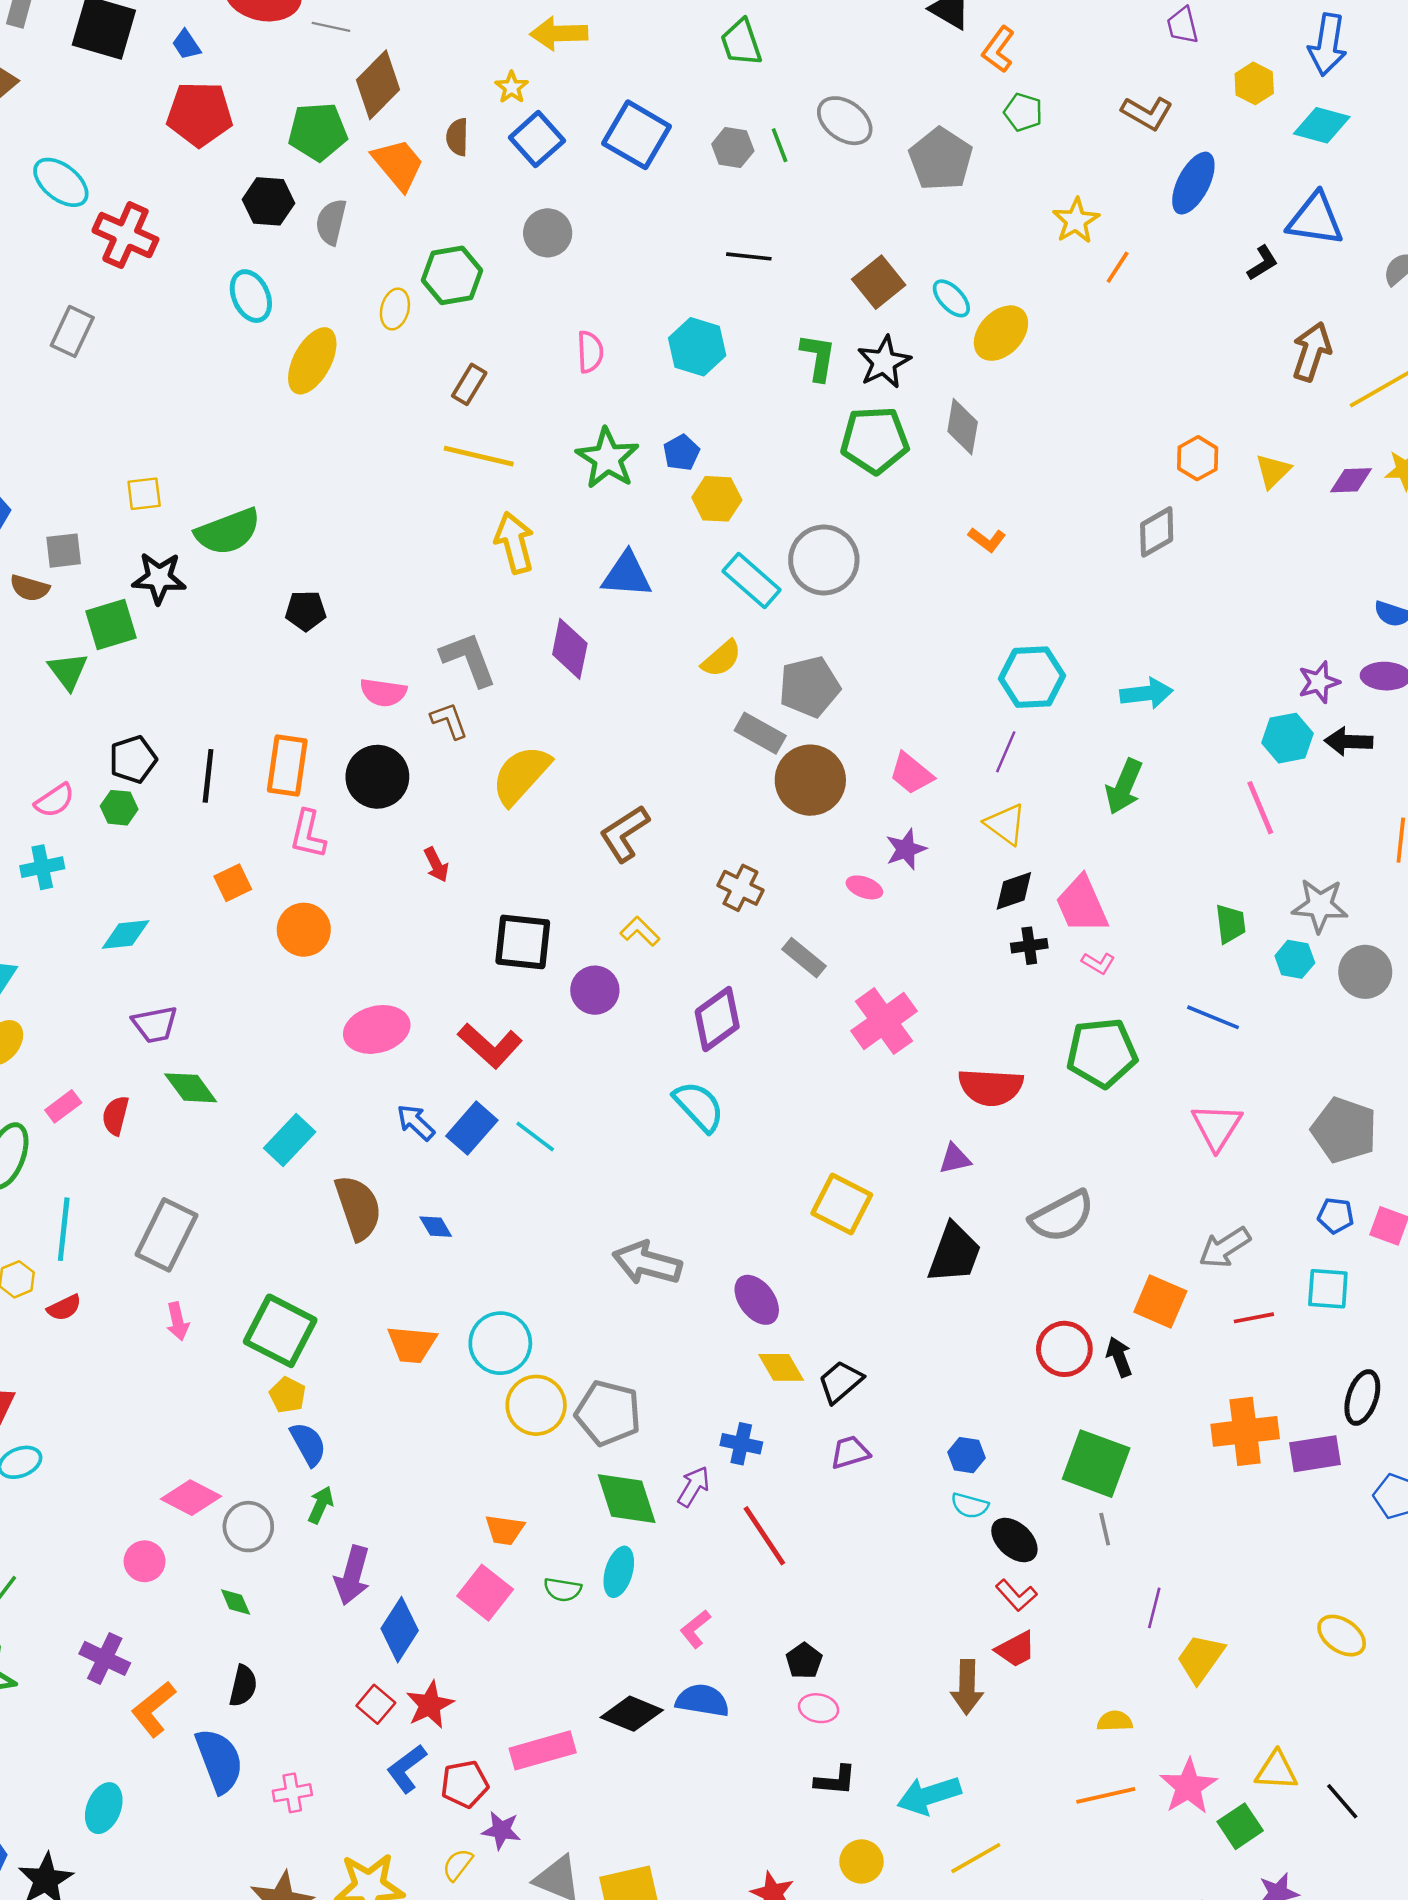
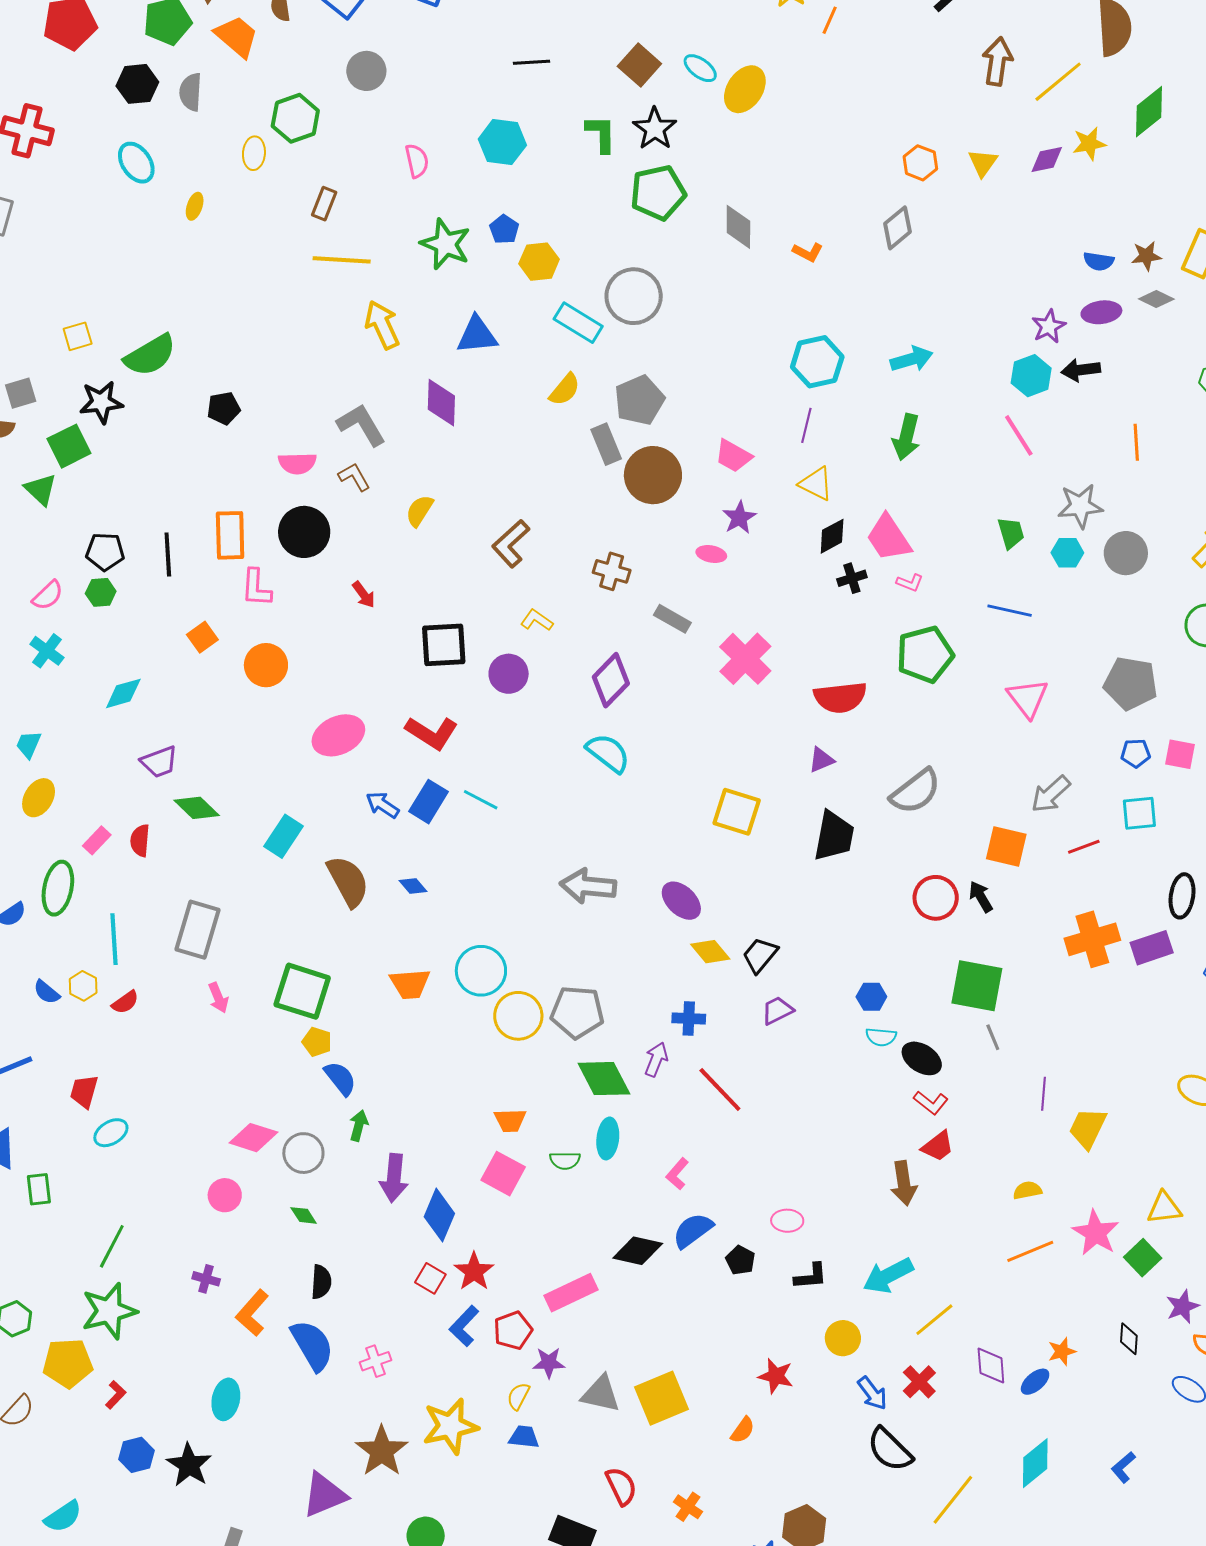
yellow ellipse: (312, 361) -> (195, 206), size x0.5
gray diamond: (963, 427) -> (738, 227), moved
orange L-shape: (987, 540) -> (808, 252), moved
gray rectangle: (760, 733) -> (606, 444), turned 48
black pentagon: (133, 759) -> (105, 552), turned 30
yellow semicircle: (521, 775) -> (420, 511), size x0.6
cyan cross: (42, 867) -> (47, 651), turned -32
purple cross: (105, 1658) -> (206, 1279), size x0.7
black pentagon: (804, 1661) -> (740, 1260), moved
blue semicircle: (702, 1700) -> (693, 1230), turned -36

